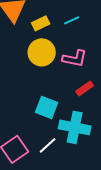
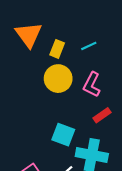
yellow rectangle: (41, 23) -> (57, 49), turned -42
pink L-shape: (75, 58) -> (92, 85), turned 105

